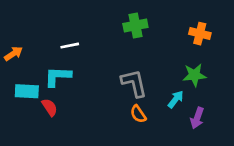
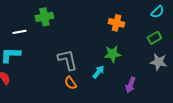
green cross: (135, 25) -> (44, 17), moved
purple arrow: (197, 118) -> (130, 85), moved

